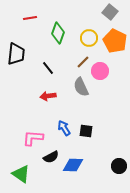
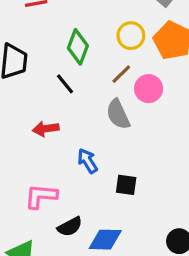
green diamond: (58, 33) -> (78, 47), moved
red arrow: (48, 96) -> (46, 129), moved
blue arrow: (64, 128) -> (88, 161), moved

